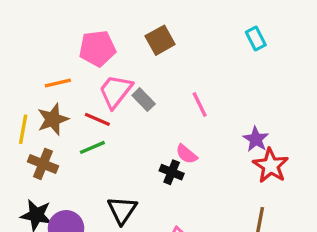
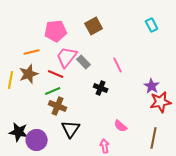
pink semicircle: (186, 154) -> (121, 126), moved
brown cross: (43, 164) -> (58, 106), moved
red star: (271, 166) -> (161, 102), turned 30
black cross: (172, 172) -> (101, 88), moved

